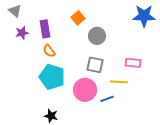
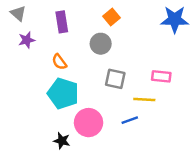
orange square: (78, 18) -> (112, 17), moved
purple rectangle: (45, 29) -> (62, 22), moved
gray circle: (97, 36) -> (101, 44), moved
pink circle: (85, 90) -> (89, 123), moved

